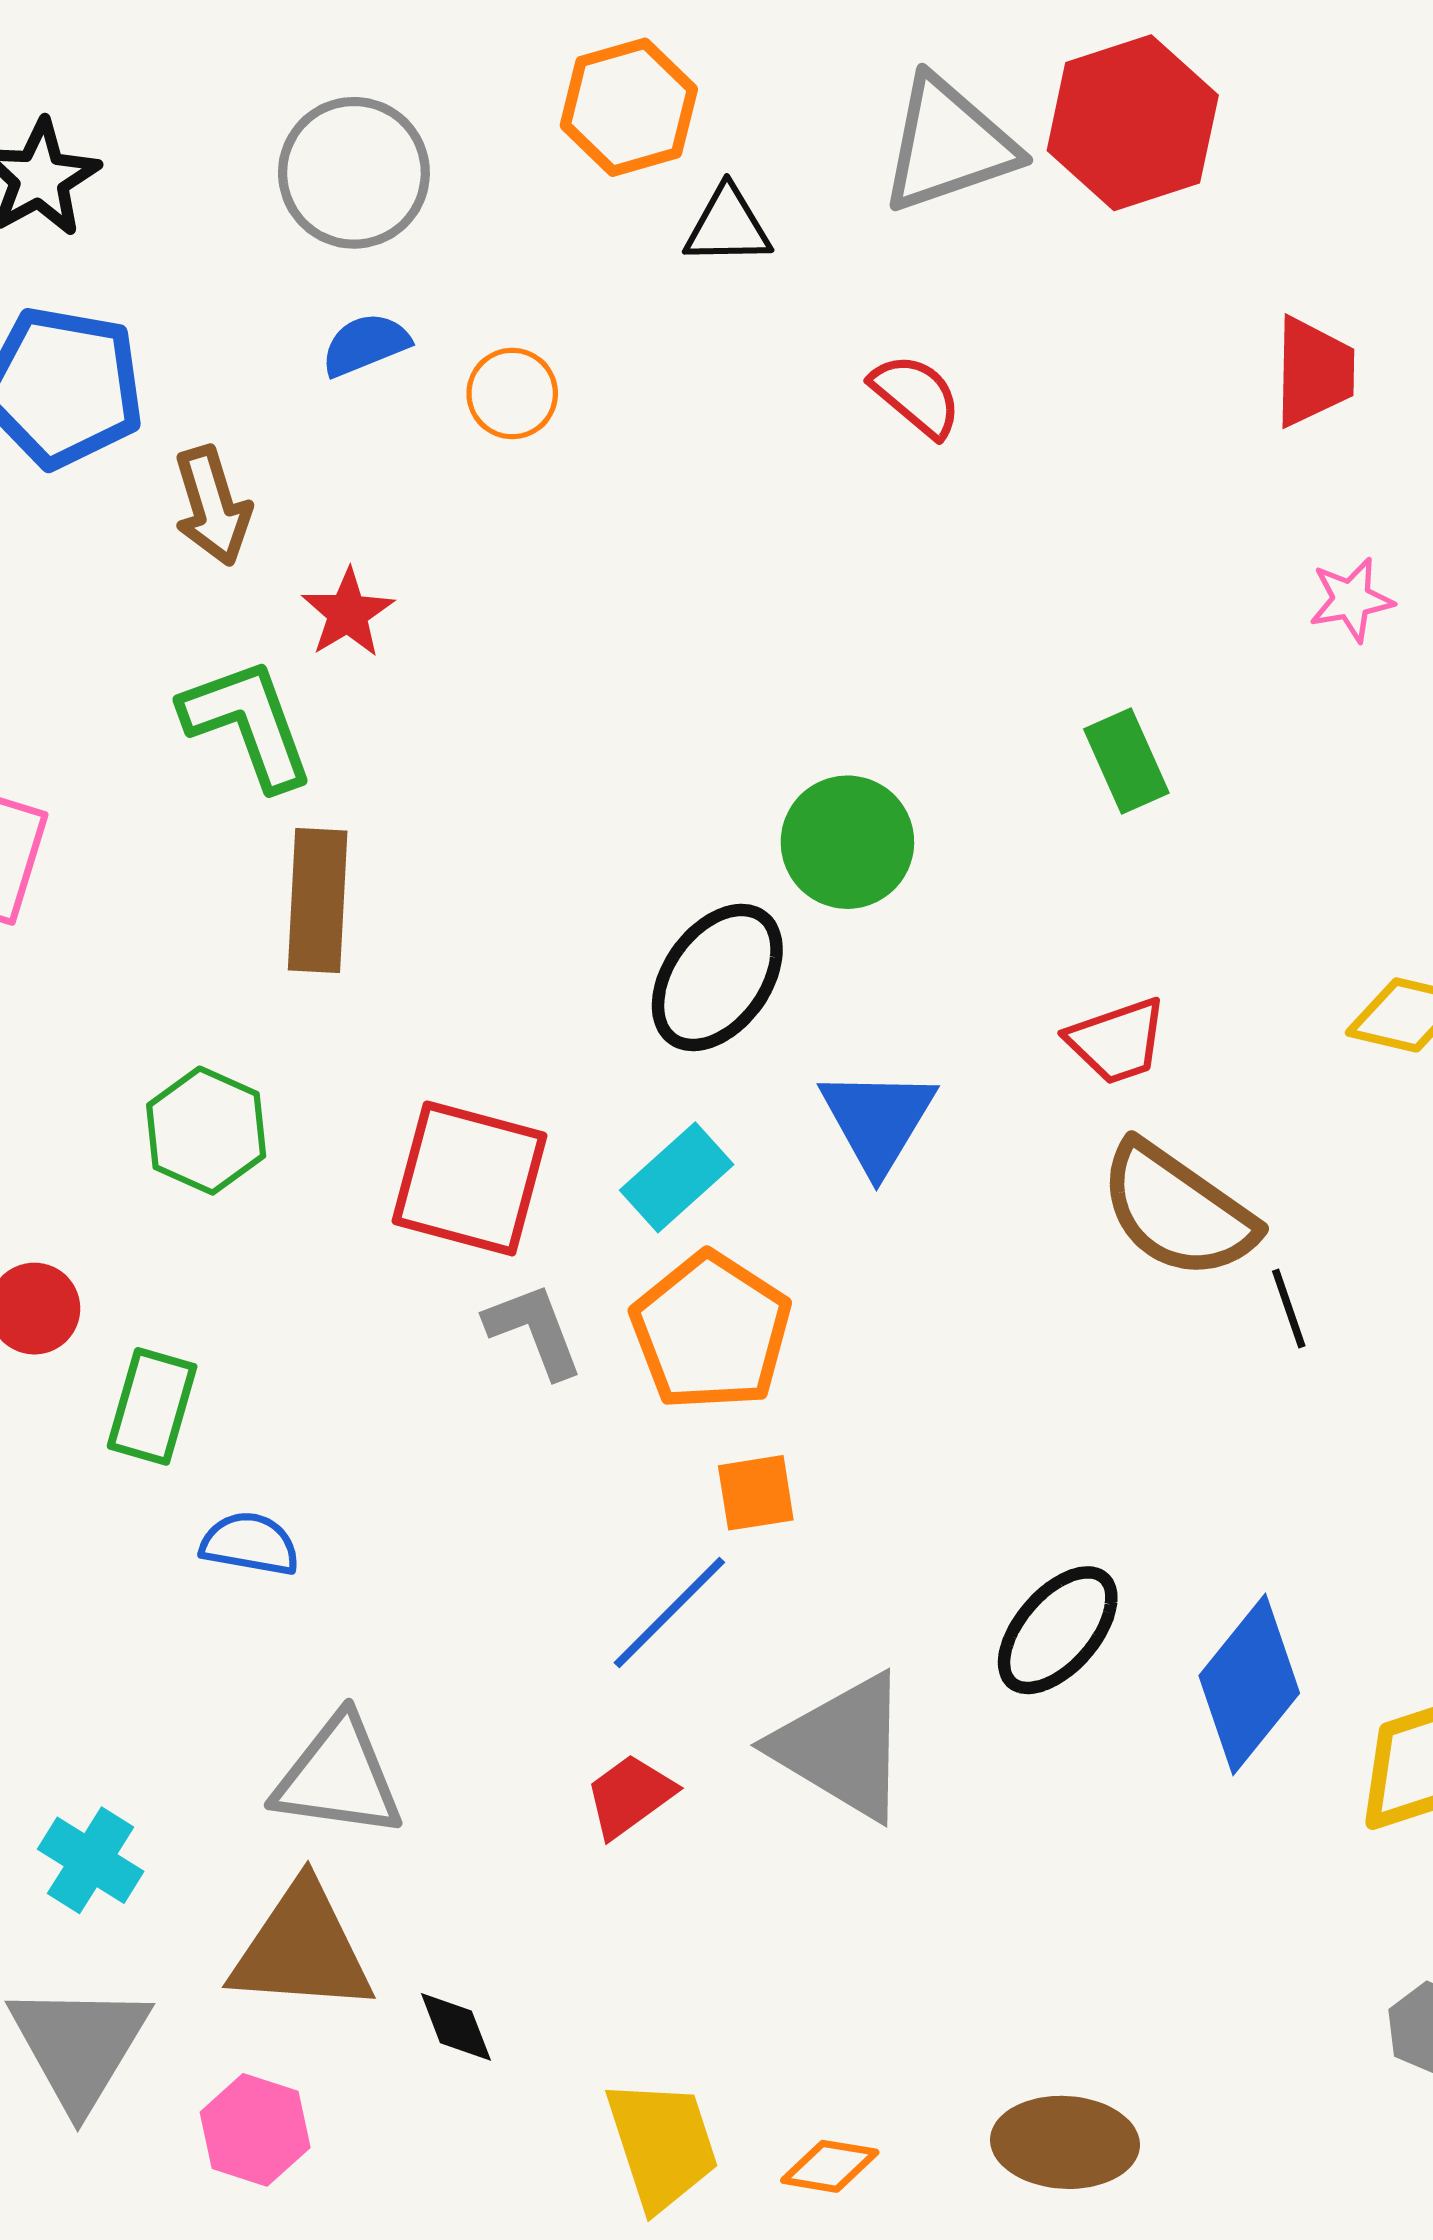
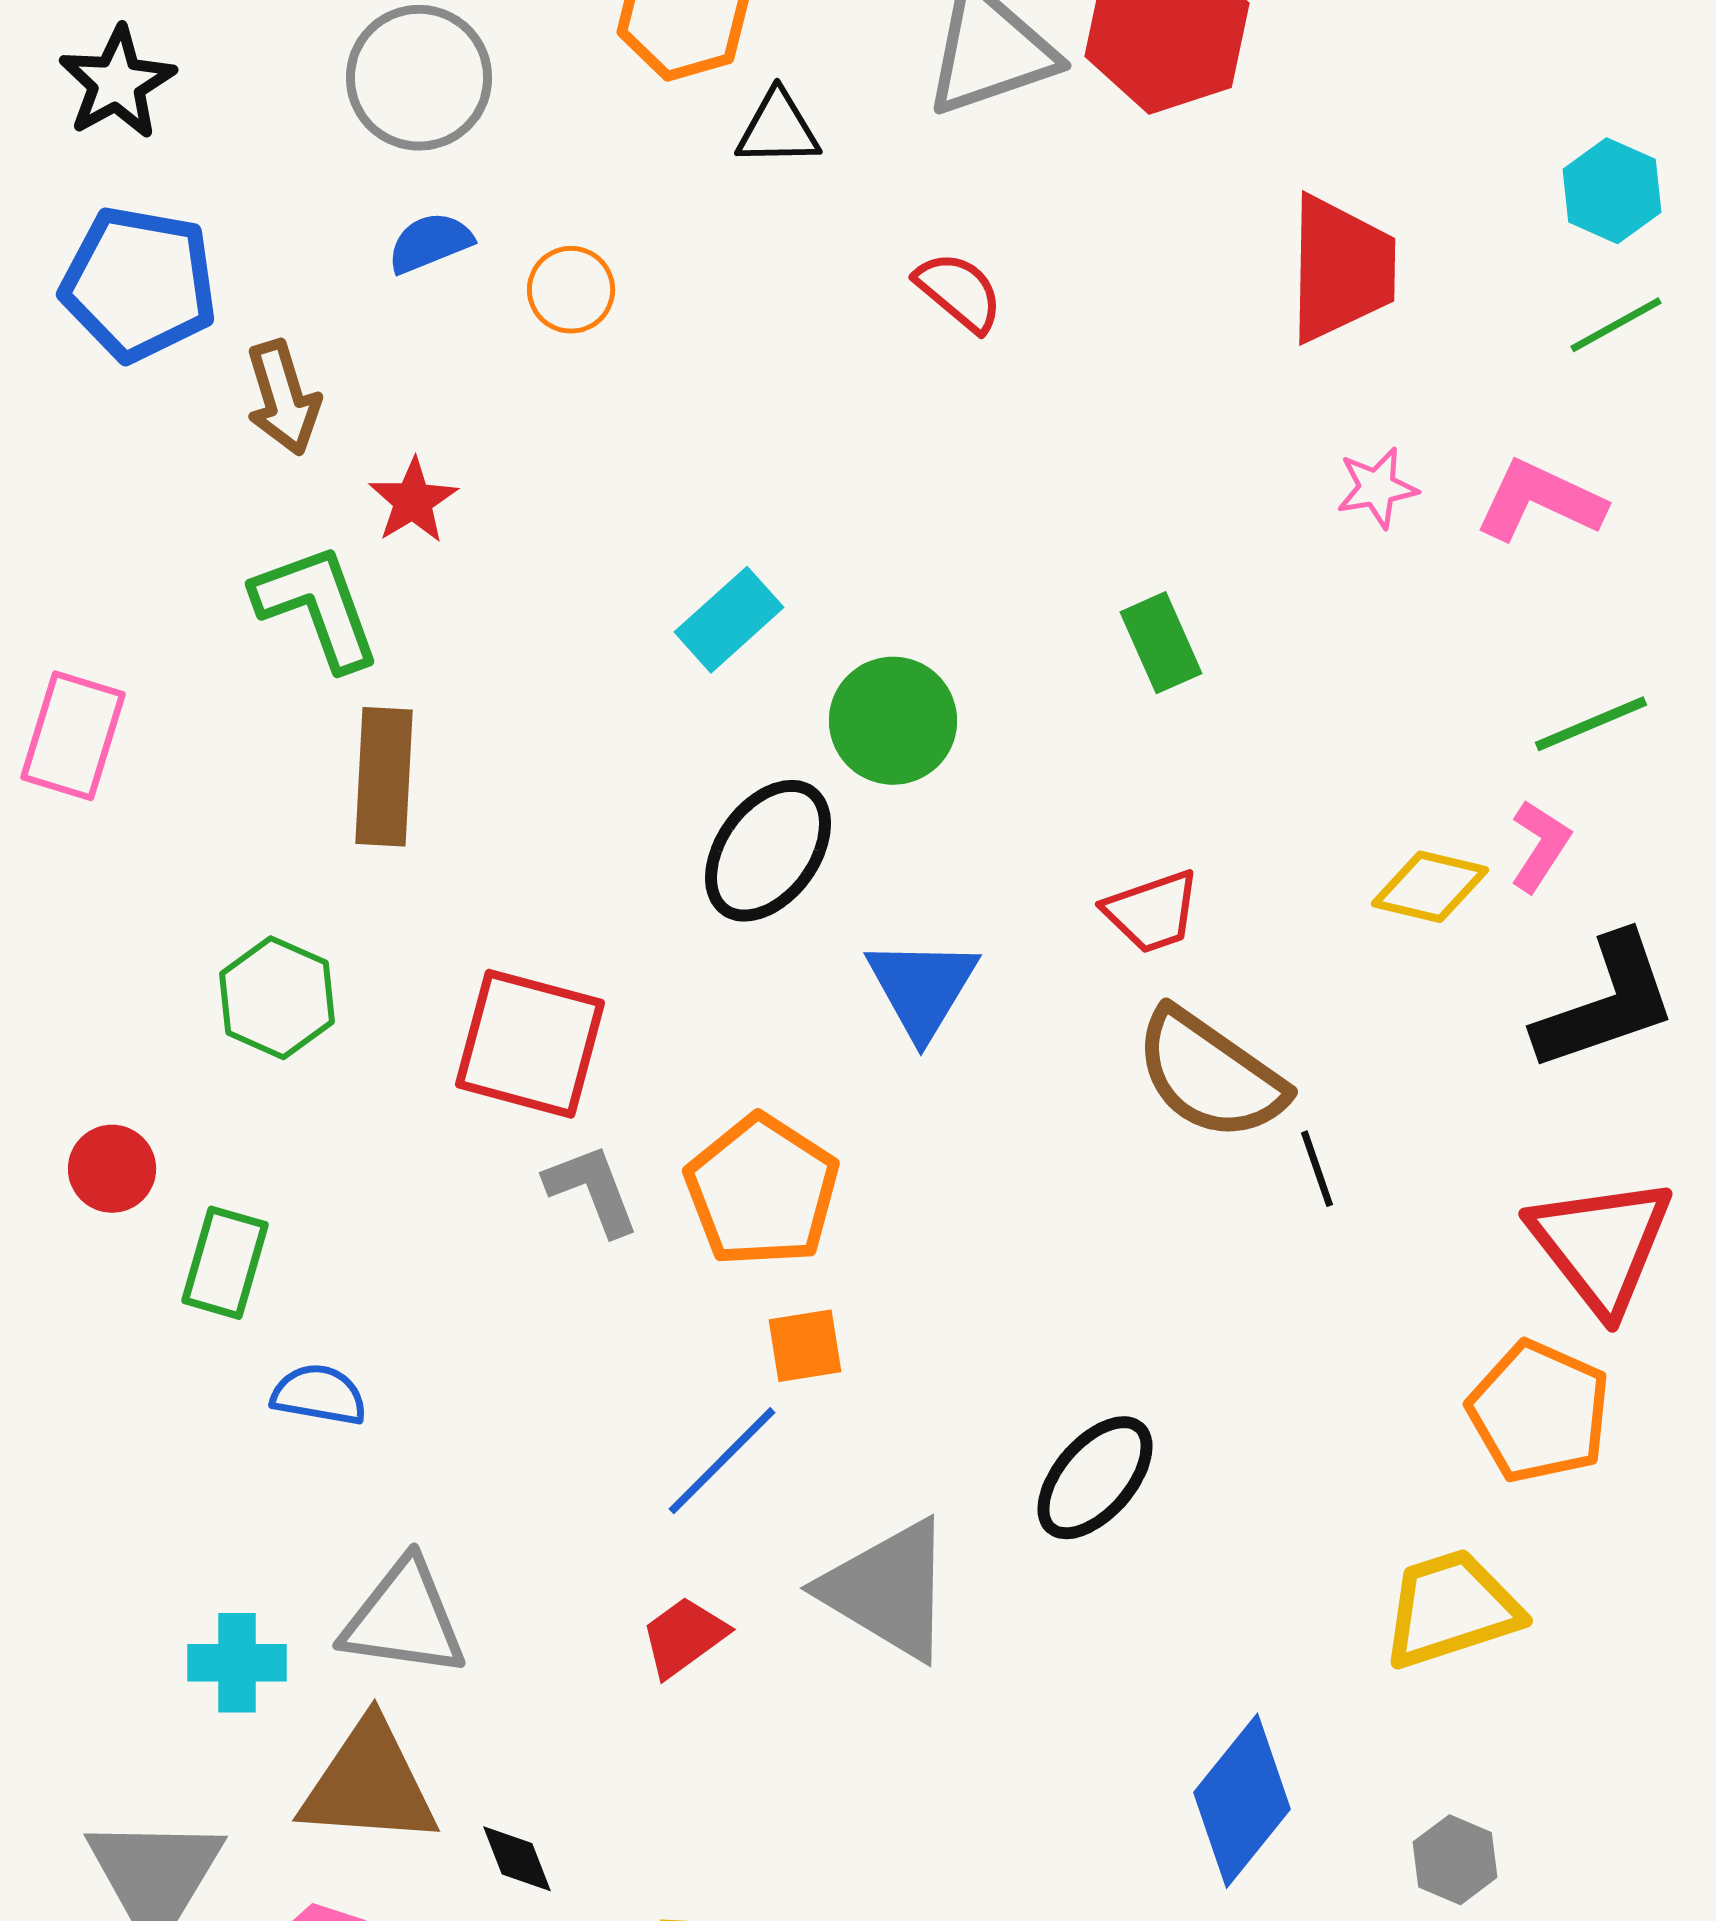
red trapezoid: (1314, 372) -> (1341, 269), size x1.4
cyan rectangle: (677, 1177) -> (729, 620), moved
blue diamond: (1249, 1684) -> (1242, 1801), moved
cyan cross: (91, 1860) -> (237, 1663), moved, turned -32

